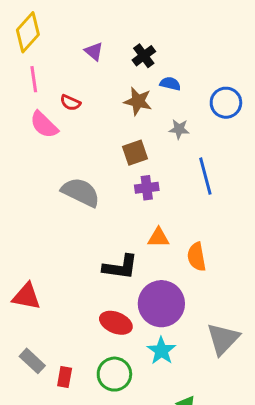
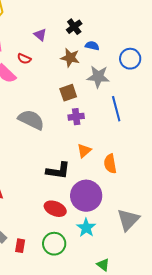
purple triangle: (94, 51) -> (40, 35), moved
gray star: (179, 129) -> (98, 77), size x1.6
orange triangle: (158, 238) -> (84, 151), turned -42

